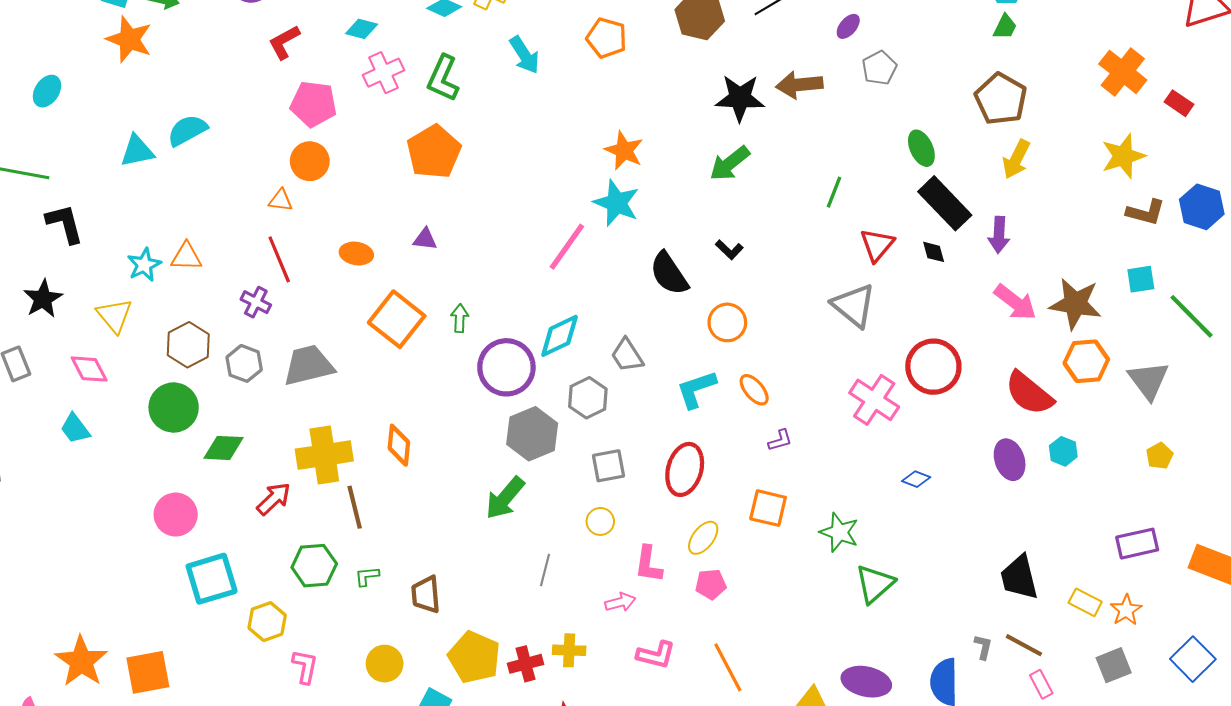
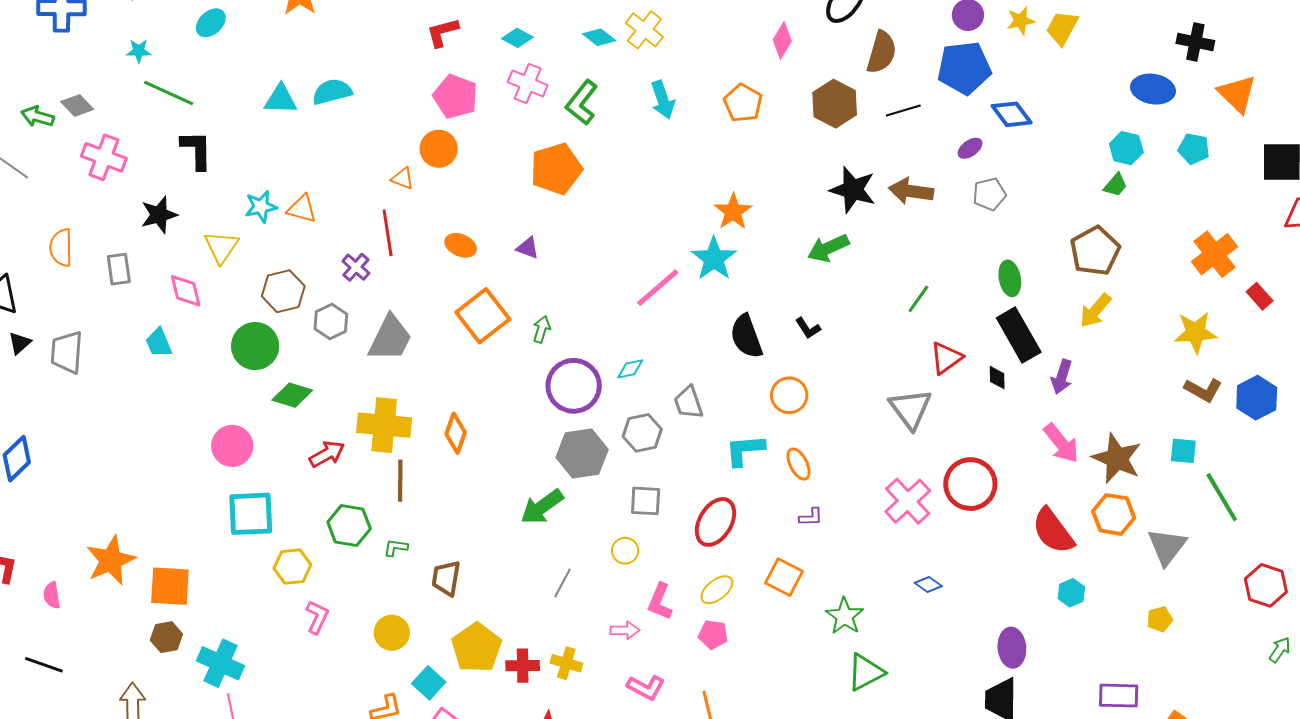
pink cross: (383, 73) -> (528, 84), turned 33
cyan diamond: (560, 336) -> (630, 369), size x0.6
gray trapezoid: (308, 365) -> (390, 338), turned 116
purple ellipse: (1010, 460) -> (1012, 648), moved

